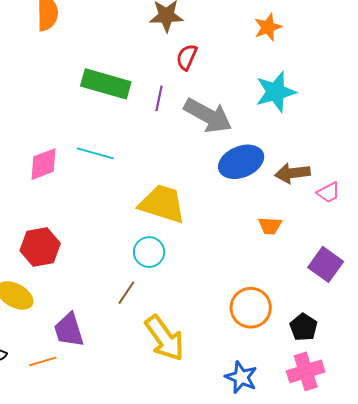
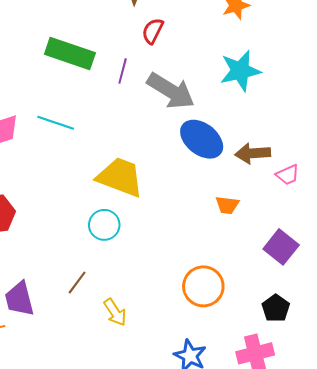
blue ellipse: (241, 162) -> (202, 139), turned 57
brown line: (126, 293) -> (77, 282), moved
black pentagon: (304, 327) -> (276, 308), moved
yellow arrow: (165, 338) -> (115, 312), size x0.6

